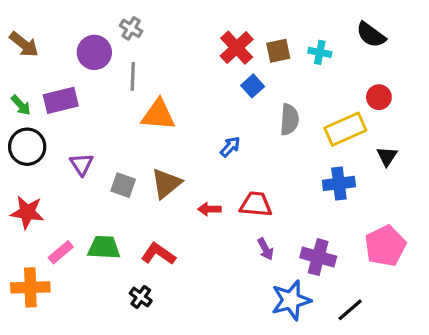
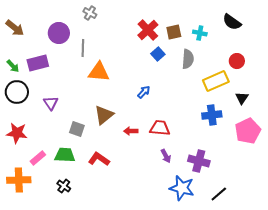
gray cross: (131, 28) -> (90, 13), moved
gray semicircle: (289, 120) -> (188, 59), moved
gray square: (123, 185) -> (77, 129), moved
pink pentagon: (385, 246) -> (248, 131), moved
black cross: (141, 297) -> (64, 186), moved
blue star: (291, 300) -> (182, 188), turned 30

